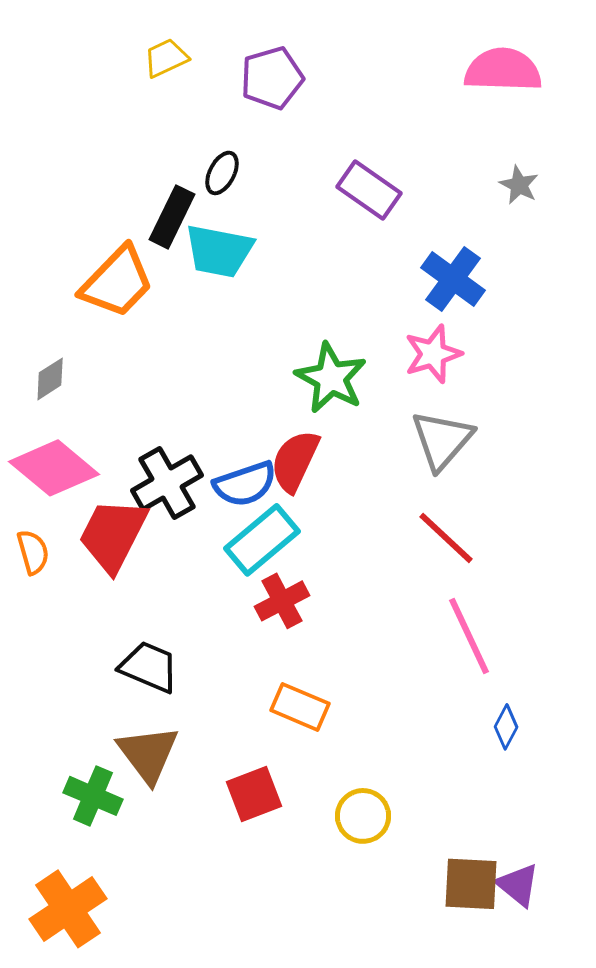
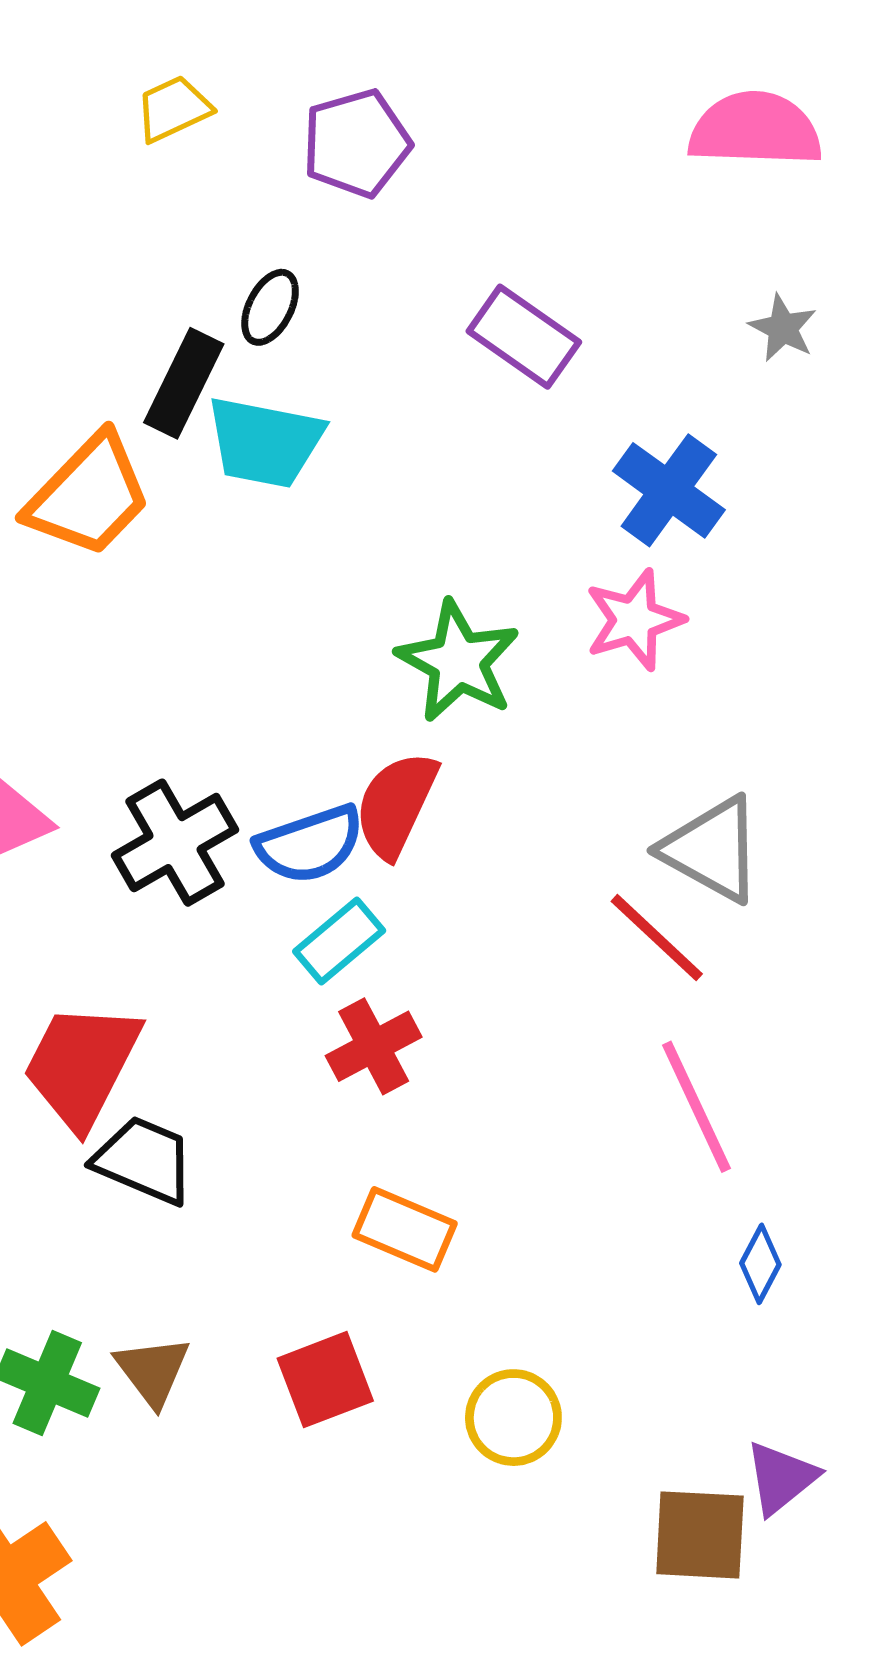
gray triangle: (442, 440) -> (712, 849), moved, turned -42
red trapezoid: (113, 535) -> (82, 1065), moved
cyan rectangle: (262, 540) -> (339, 941), size x0.7
brown triangle: (148, 754) -> (153, 1371), moved, size x0.7
purple triangle: (518, 885) -> (781, 1478), moved, turned 42

